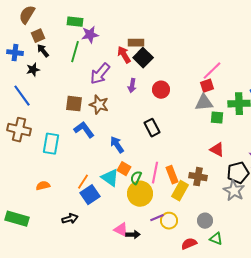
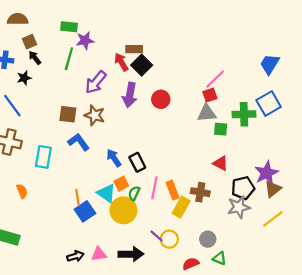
brown semicircle: (27, 15) -> (18, 19), turned 60
purple arrow: (132, 86) -> (130, 95), size x1.6
black rectangle: (152, 128) -> (137, 162), moved
orange square: (124, 169) -> (121, 184), turned 32
orange line: (83, 182) -> (78, 198), turned -42
orange semicircle: (43, 186) -> (22, 191), moved, turned 80
gray star: (234, 191) -> (239, 207), turned 30
yellow circle: (140, 194) -> (123, 210), moved
purple line: (157, 218) -> (157, 236), turned 64
black arrow: (70, 219) -> (75, 256), moved
pink triangle: (121, 230) -> (99, 254), moved, turned -35
black arrow: (133, 235) -> (131, 254), size x1.6

